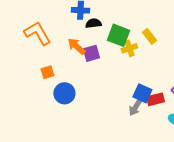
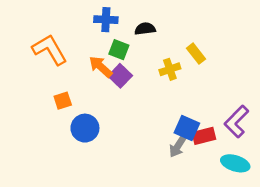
black semicircle: (93, 23) -> (145, 29), moved
green square: (118, 35) -> (119, 50), moved, size x0.7
purple square: (91, 53) -> (120, 76), turned -30

